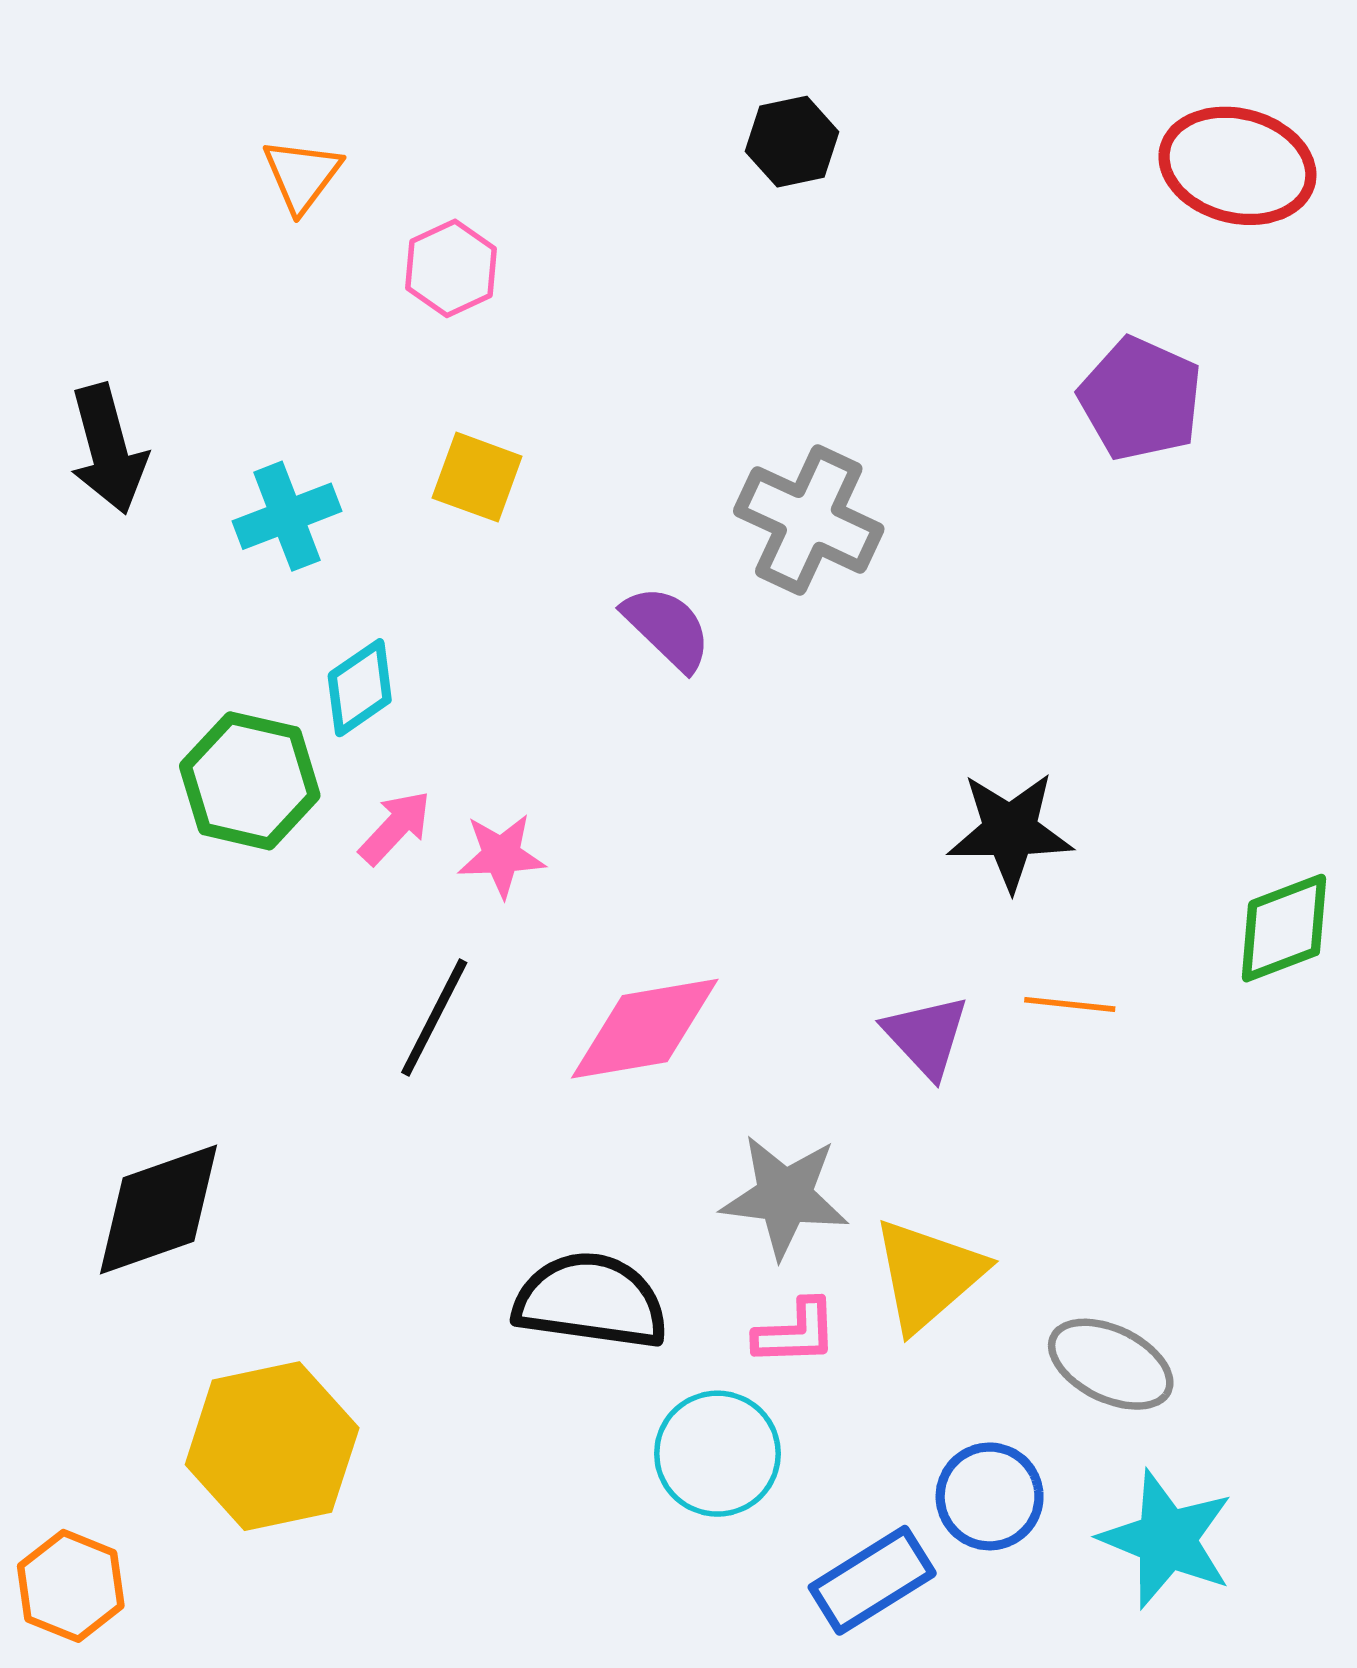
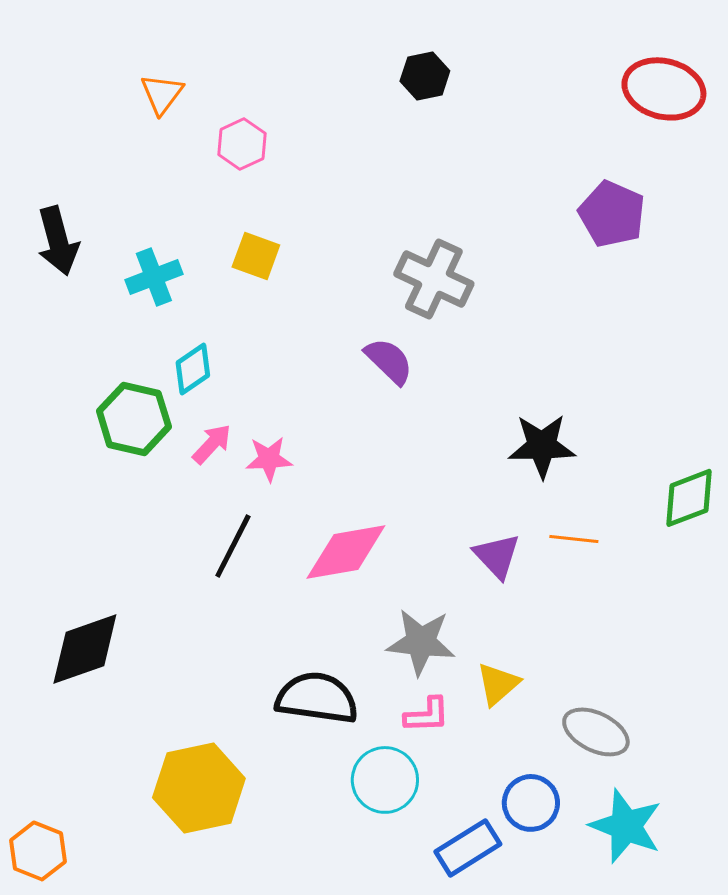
purple semicircle: (667, 628) -> (389, 361), moved
yellow triangle: (928, 1275) -> (498, 684), size x0.7
yellow hexagon: (272, 1446) -> (199, 788), moved

